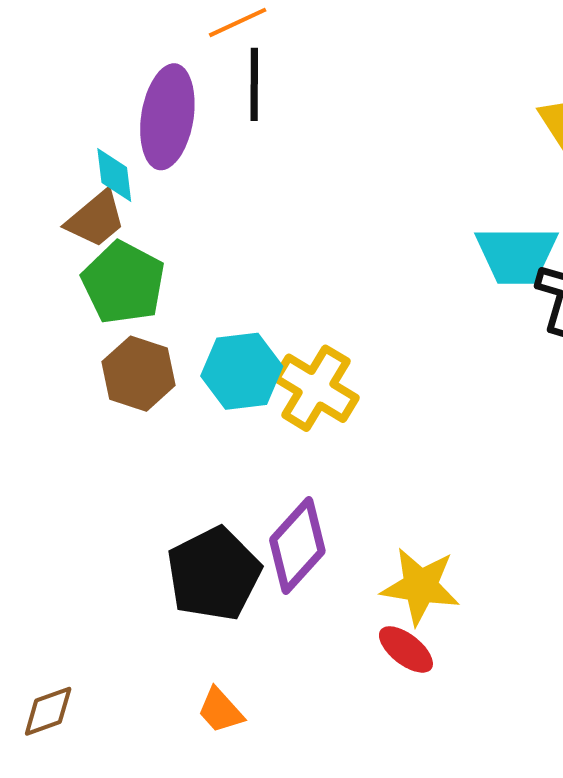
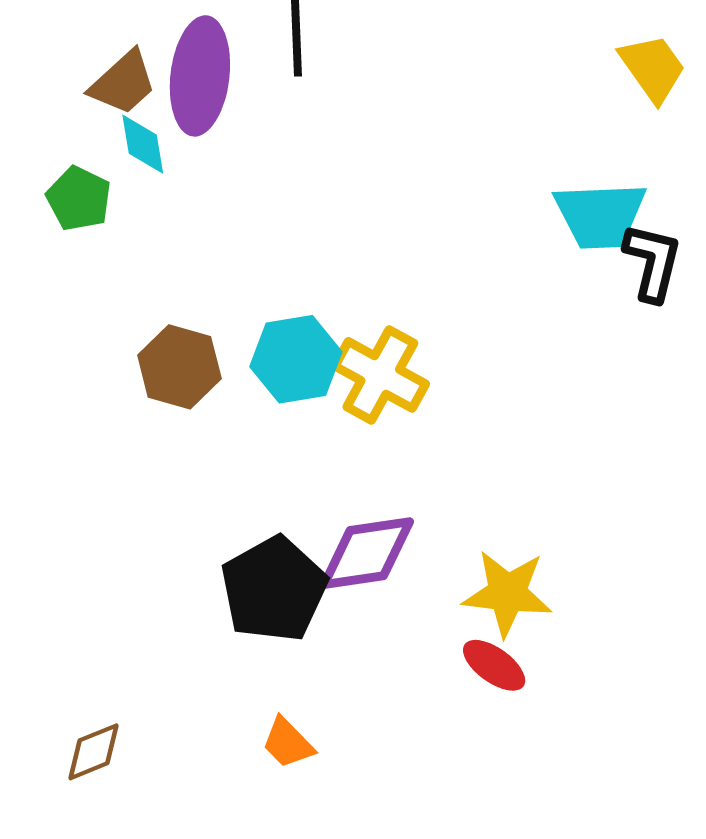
brown trapezoid: (96, 219) -> (123, 83), moved
green pentagon: (123, 283) -> (79, 199), moved, size x0.7
purple diamond: (297, 545) -> (367, 553), turned 42

